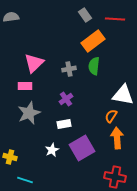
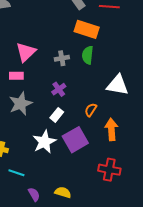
orange rectangle: (93, 41) -> (87, 29), turned 55
orange semicircle: (111, 116) -> (91, 110), moved
white rectangle: (64, 124) -> (57, 115), turned -40
white star: (52, 150) -> (44, 142), size x1.6

